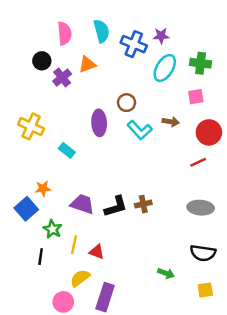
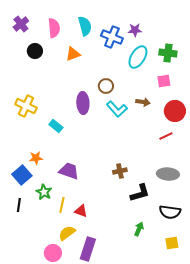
purple cross: (62, 78) -> (21, 24), moved
black L-shape: (116, 206) -> (140, 193), moved
black line: (41, 257) -> (19, 205), moved
green arrow: (166, 273) -> (139, 229), turned -88

